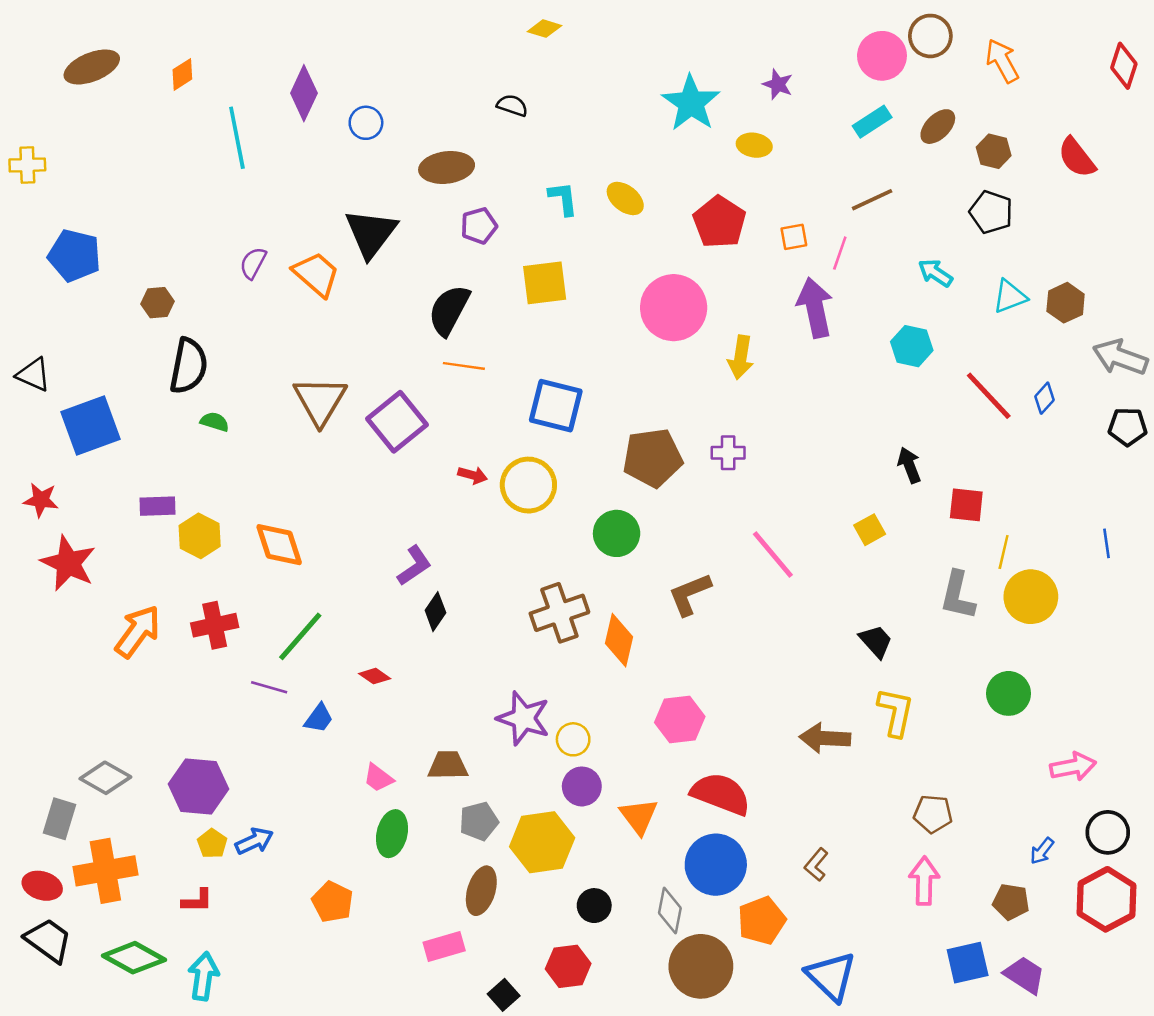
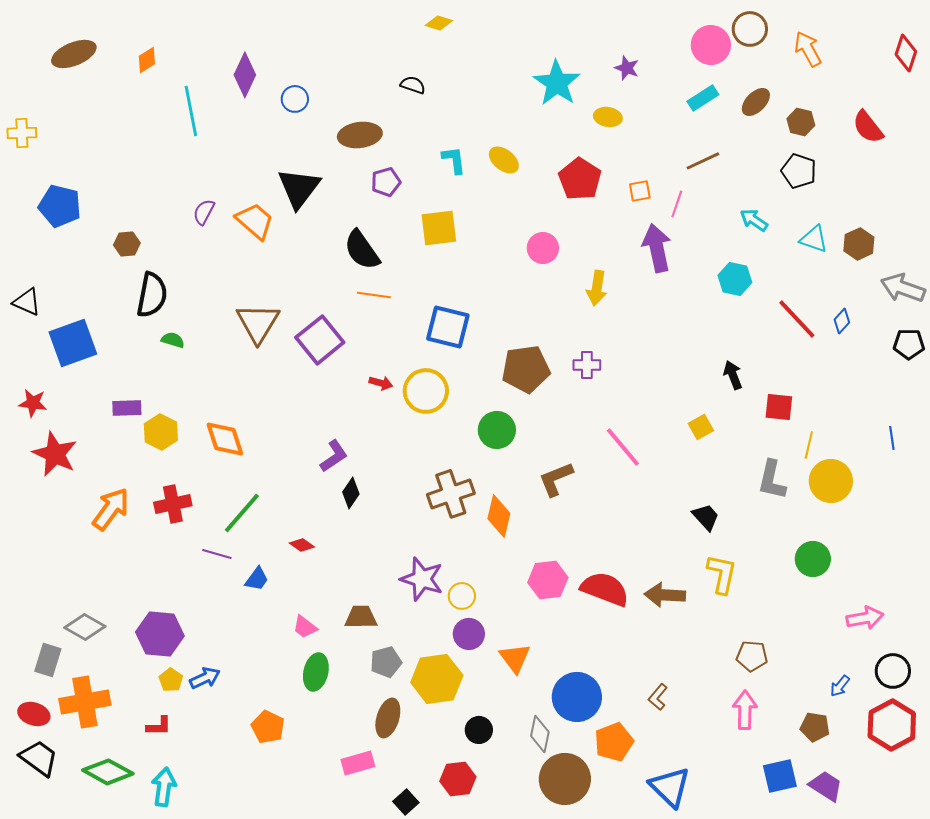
cyan triangle: (1010, 296) -> (814, 239), turned 40
pink circle: (674, 308) -> (543, 248), size x0.6
black semicircle: (449, 310) -> (362, 250), turned -63
red semicircle: (721, 794) -> (605, 589), moved

